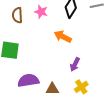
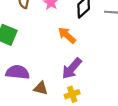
purple arrow: (75, 64) -> (72, 68), size x1.5

